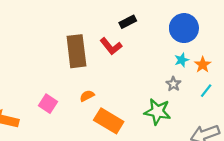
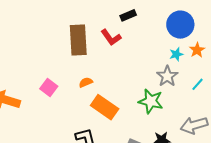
orange star: (203, 65) -> (197, 50), moved
gray star: (173, 84) -> (167, 76), size x1.5

